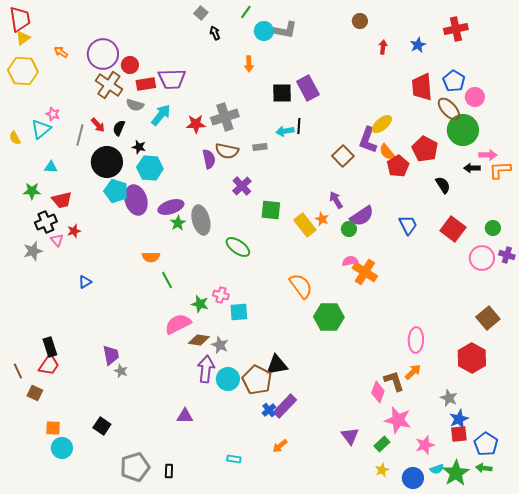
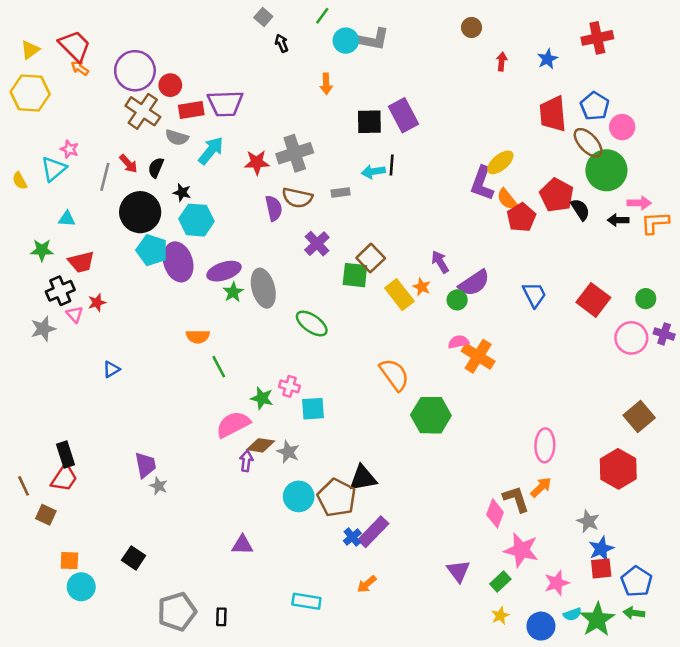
red trapezoid: (20, 19) -> (75, 46), moved, turned -36
brown square: (343, 156) -> (371, 258), moved
black semicircle: (443, 185) -> (580, 210), moved
purple arrow: (206, 369) -> (246, 461), moved, size x0.6
cyan rectangle: (234, 459) -> (306, 601), size x1.5

